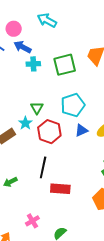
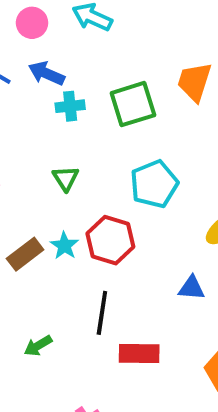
pink circle: (14, 29) -> (32, 23), moved
green triangle: (37, 108) -> (66, 178), moved
cyan star: (25, 123) -> (64, 246), moved
blue triangle: (81, 130) -> (192, 288), moved, turned 32

